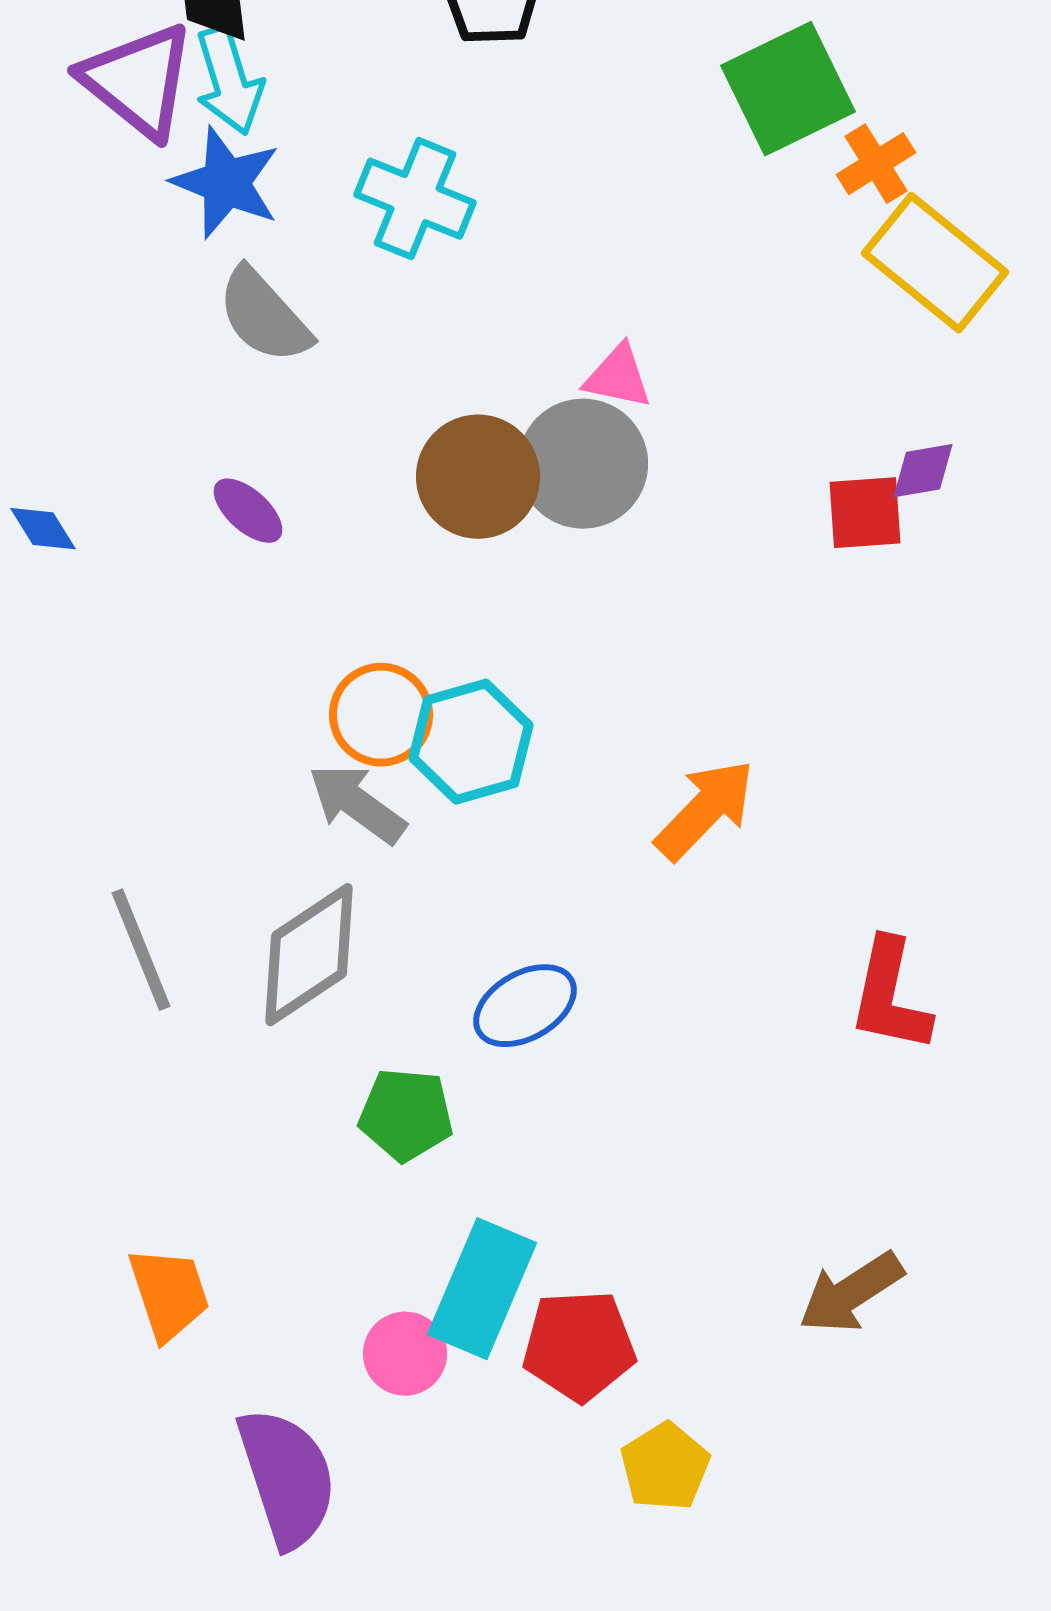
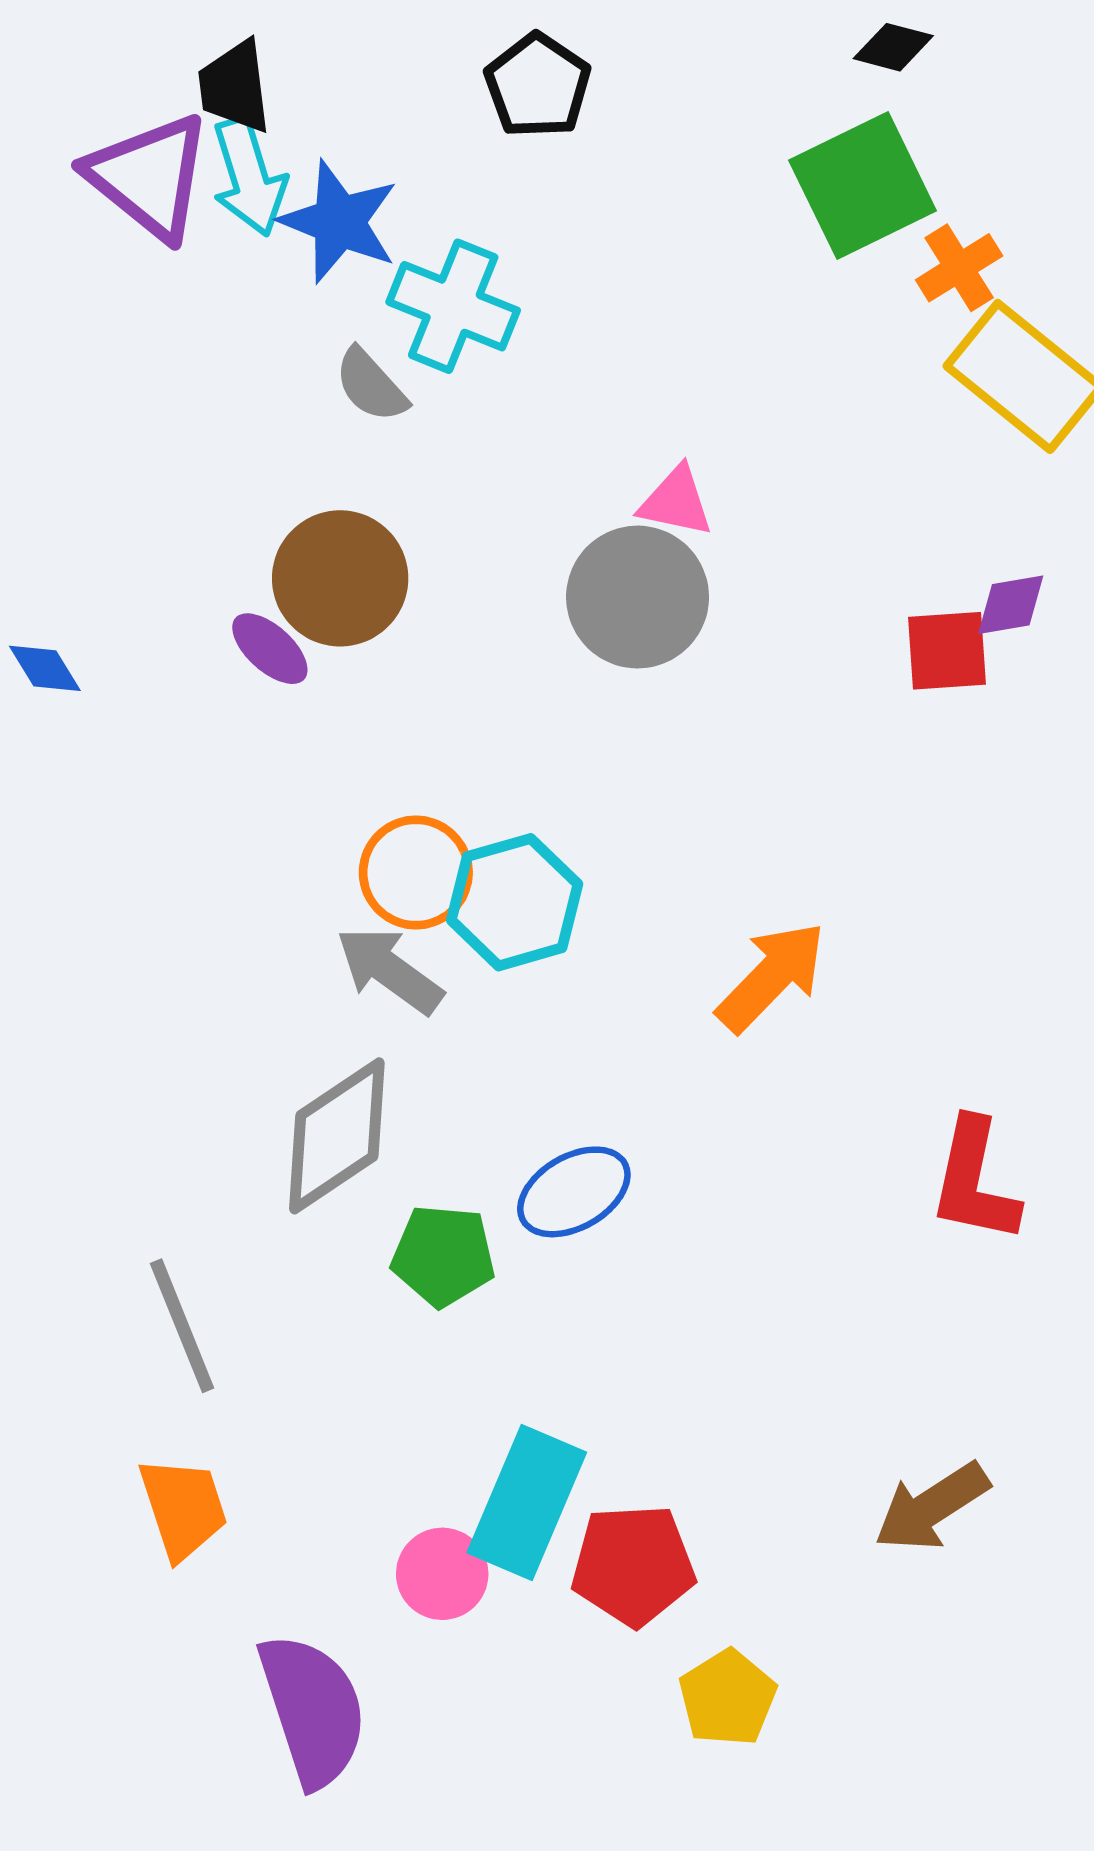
blue star: (226, 183) -> (339, 222), moved
gray semicircle: (264, 316) -> (371, 385), moved, size x0.7
brown circle: (478, 477) -> (340, 578), moved
gray line: (141, 950) -> (182, 1326), moved
green pentagon: (406, 1115) -> (443, 1256), moved

